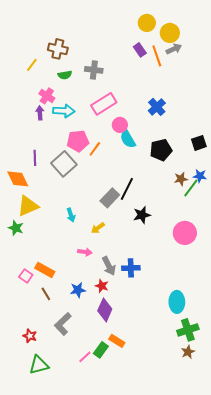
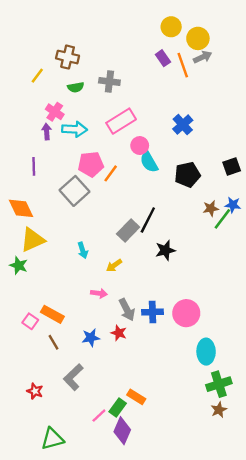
purple line: (35, 158) -> (34, 166), moved
pink circle: (185, 233) -> (186, 313), moved
purple diamond: (105, 310) -> (122, 431), moved
green triangle: (39, 365) -> (52, 439), moved

